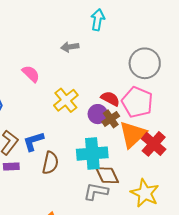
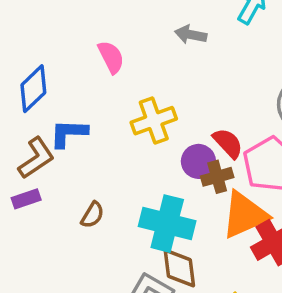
blue L-shape: (33, 141) -> (69, 133), moved
brown semicircle: (50, 163) -> (92, 215), size x0.7
purple rectangle: (11, 166) -> (26, 199), turned -35

